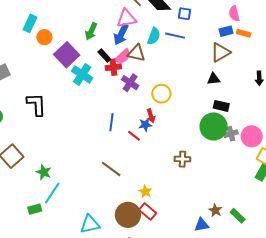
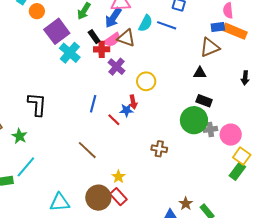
orange rectangle: (244, 33) -> (235, 31), size x1.6
black L-shape: (36, 104) -> (37, 104), moved
green star: (44, 172) -> (20, 136), moved

